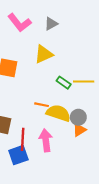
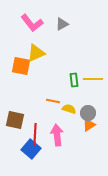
yellow triangle: (44, 54) -> (36, 53), moved
green rectangle: (64, 83) -> (74, 80), turned 48
yellow semicircle: (58, 113) -> (69, 109), size x0.6
blue square: (18, 155) -> (31, 149), turned -30

